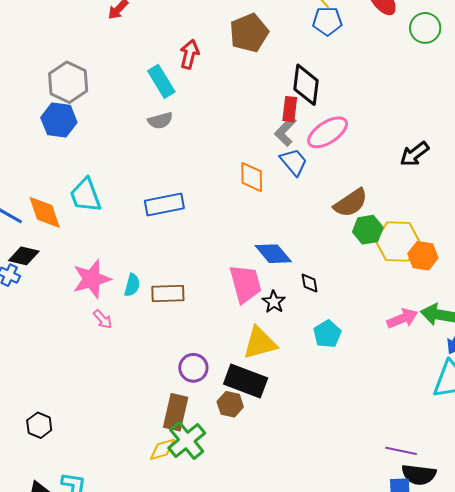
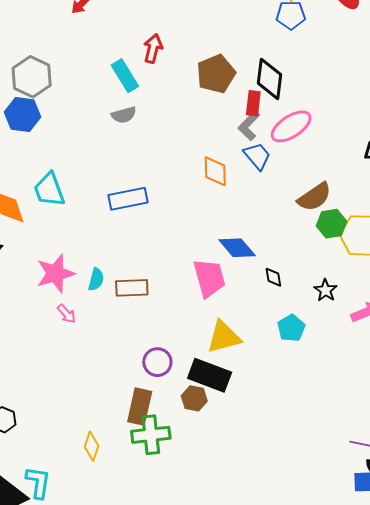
brown pentagon: (249, 33) -> (216, 74), moved
black star: (274, 302) -> (326, 290), moved
green cross: (187, 441) -> (151, 435), turned 33
yellow diamond: (162, 449) -> (92, 446), moved, turned -56

